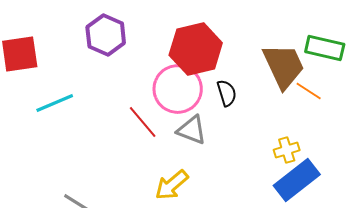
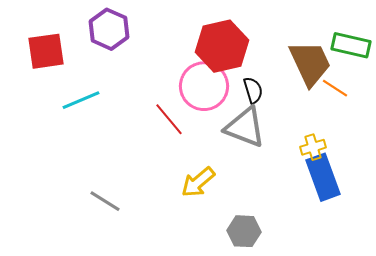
purple hexagon: (106, 35) -> (109, 29), moved
gray triangle: (192, 130) -> (245, 127), moved, size x1.4
blue rectangle: (297, 180) -> (323, 177), turned -72

